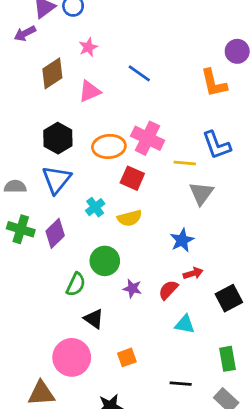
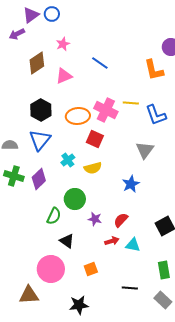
yellow line: (185, 163) -> (131, 103), moved
red arrow: (193, 273) -> (112, 241), moved

